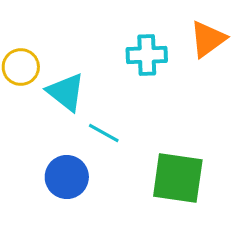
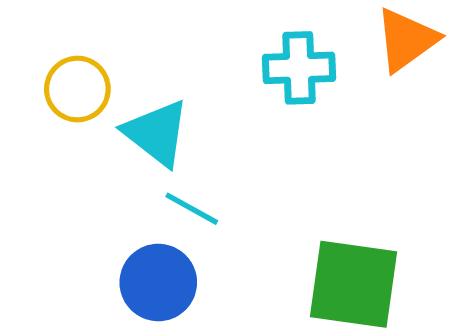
cyan line: (104, 133) -> (192, 209), moved

